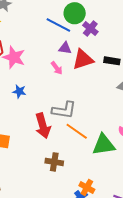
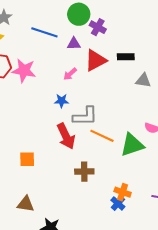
blue line: (58, 25) -> (44, 32), moved
purple triangle: (65, 48) -> (74, 44), moved
pink arrow: (57, 68) -> (70, 74), turned 96
blue star: (19, 91) -> (62, 101), moved

